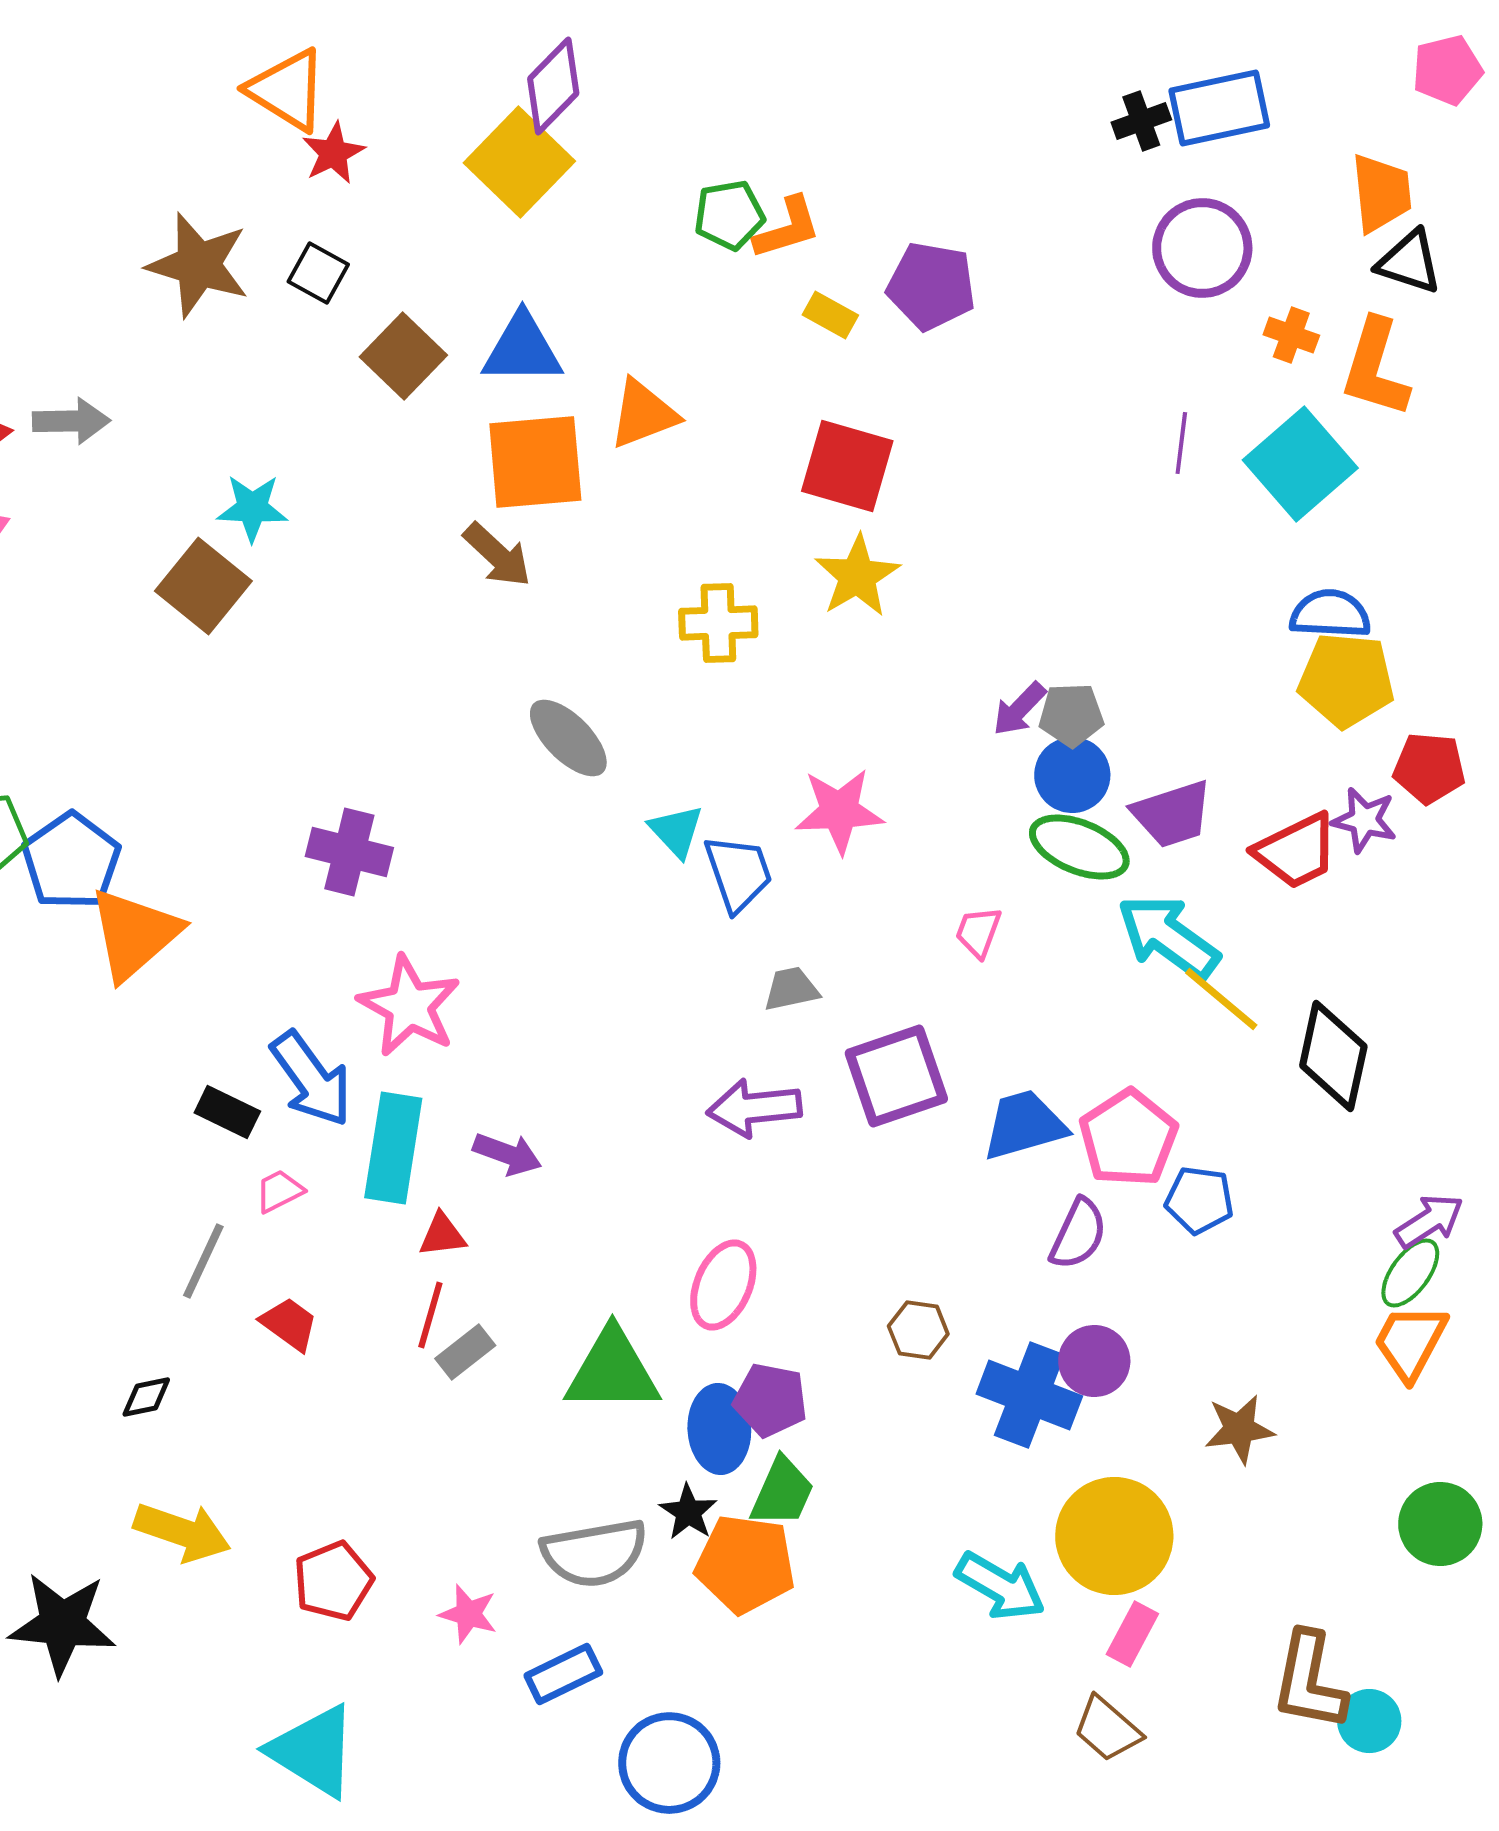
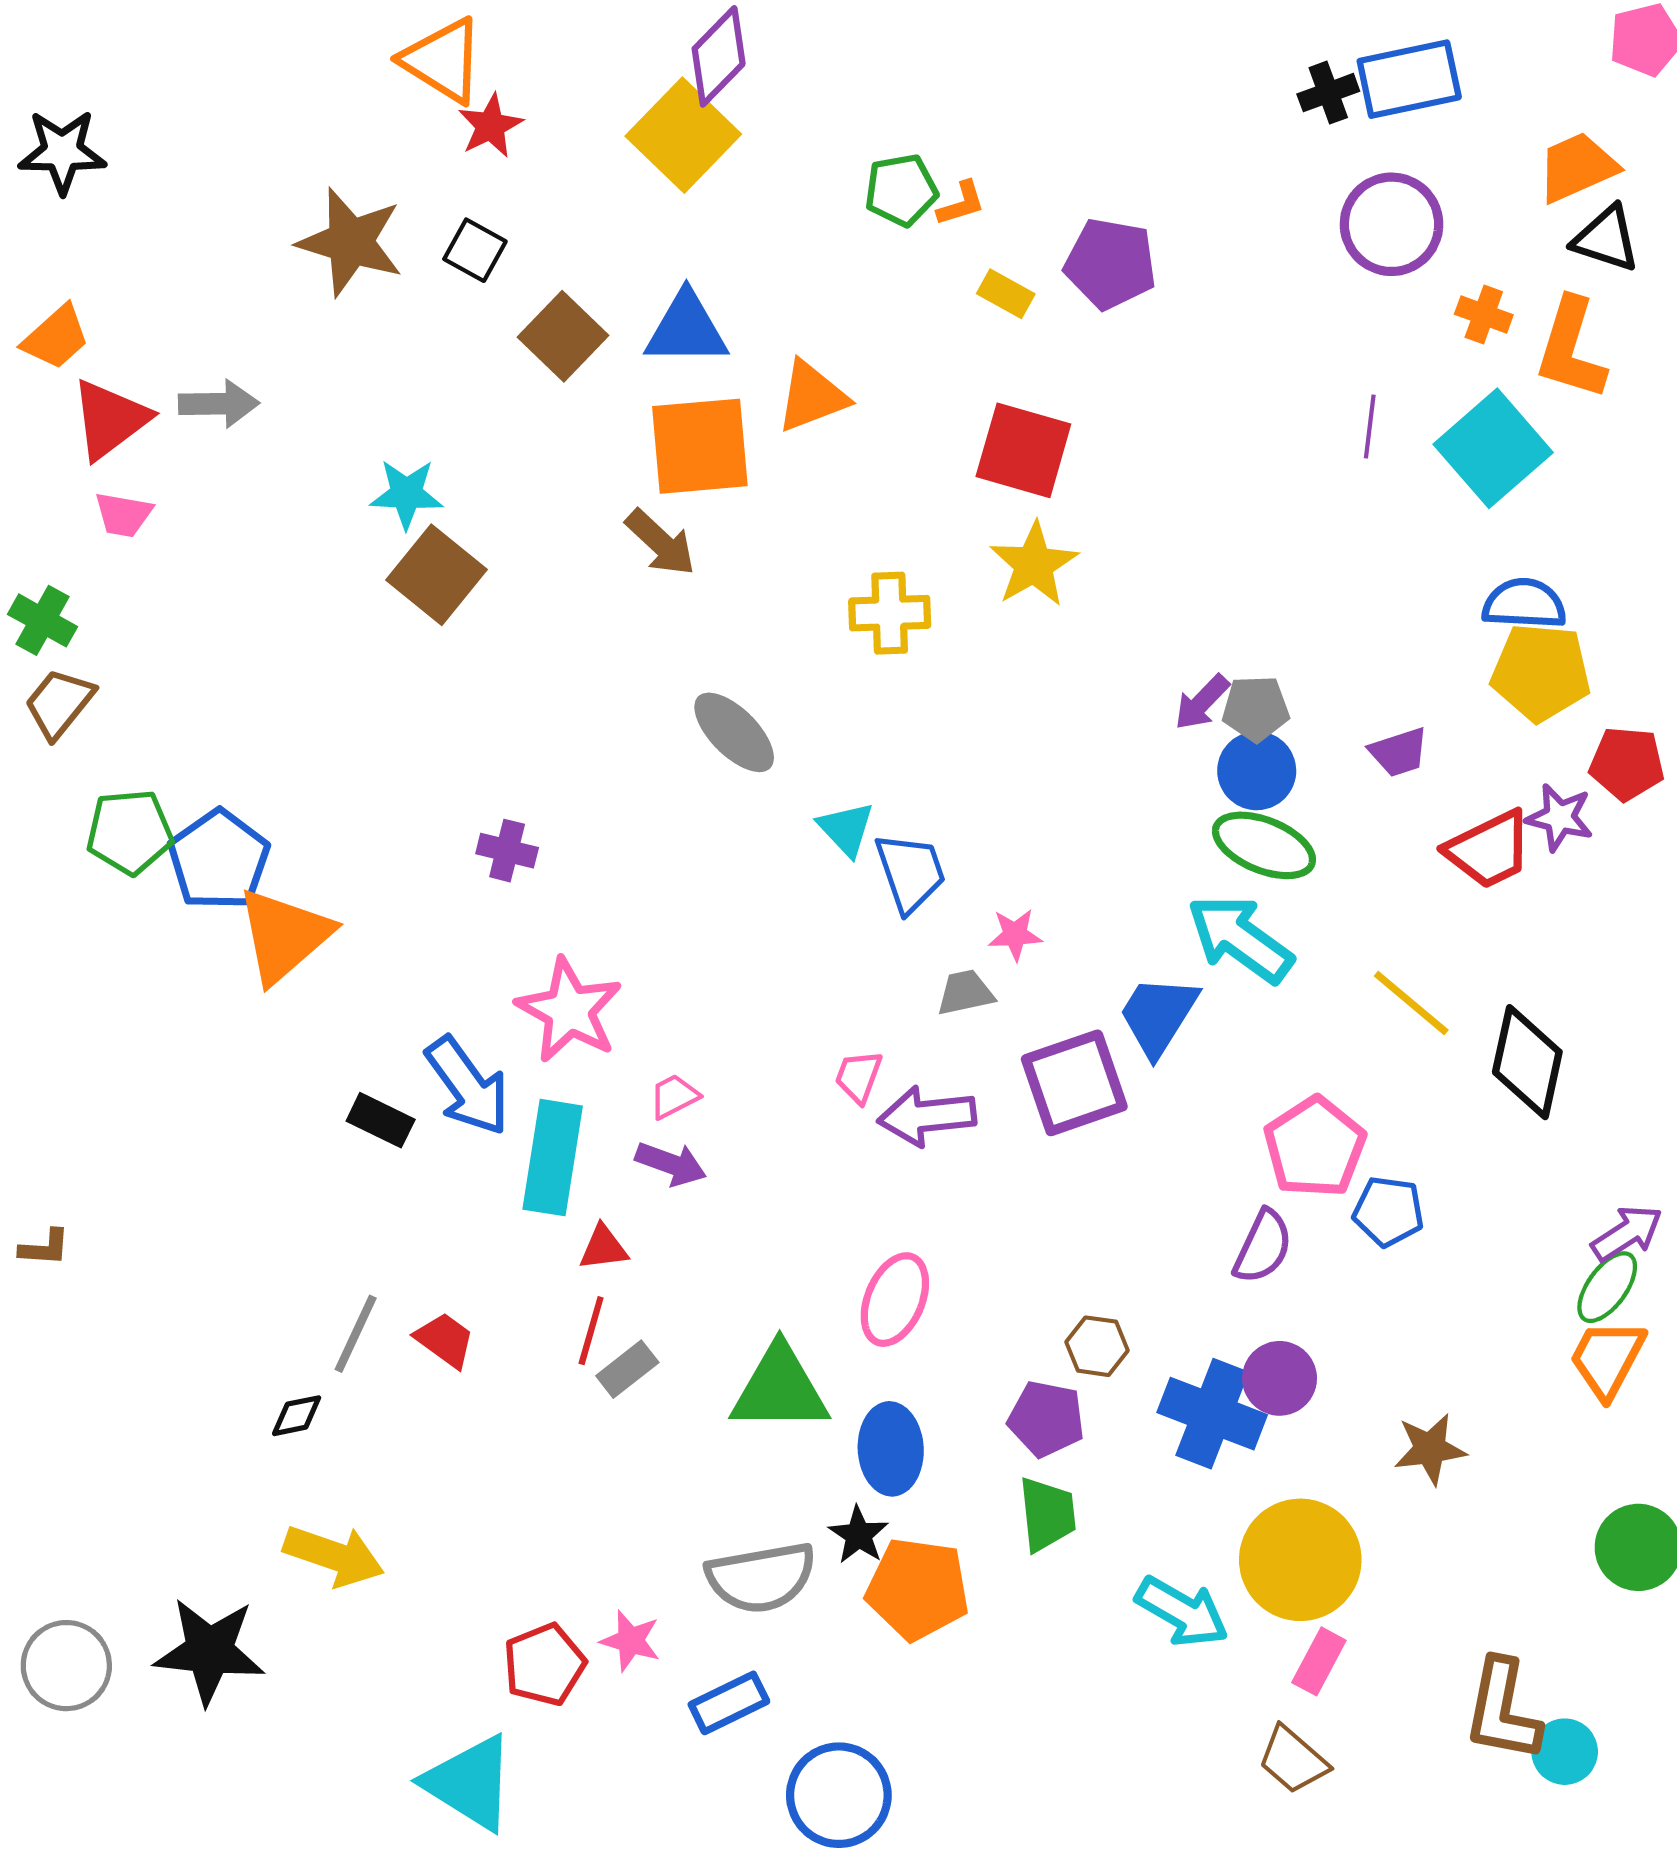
orange trapezoid: (1381, 193) -> (1577, 167), turned -108
orange L-shape: (787, 228) -> (961, 204), size x0.7
brown square: (203, 586) -> (437, 575), moved
pink star: (839, 811) -> (1015, 935), moved, size x0.6
purple trapezoid: (1172, 814) -> (1399, 752), moved, size x0.7
purple cross: (349, 852) -> (507, 851), size x0.7
pink trapezoid: (978, 932) -> (859, 1077), moved
cyan arrow: (1168, 937) -> (1240, 939), moved
blue trapezoid: (1024, 1125) -> (1158, 1015), moved, turned -42
pink trapezoid: (279, 1191) -> (674, 1096), moved
gray line: (203, 1261) -> (356, 1334), moved
purple pentagon: (770, 1400) -> (1046, 1419), moved
green trapezoid: (782, 1492) -> (1047, 1514), moved, turned -30
red pentagon: (333, 1581) -> (544, 1665), moved

